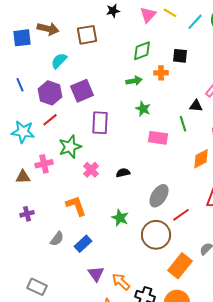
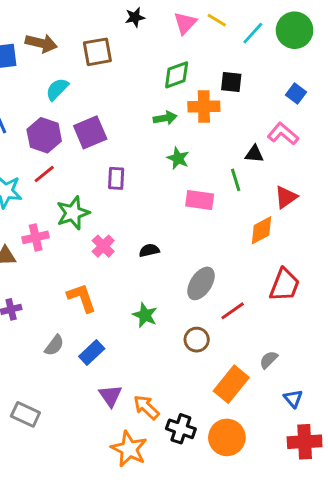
orange cross: (161, 73) -> (204, 106), size x1.5
purple rectangle: (100, 123) -> (116, 178), size x0.7
brown circle: (156, 235) -> (197, 340), size x0.6

